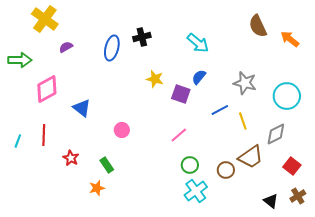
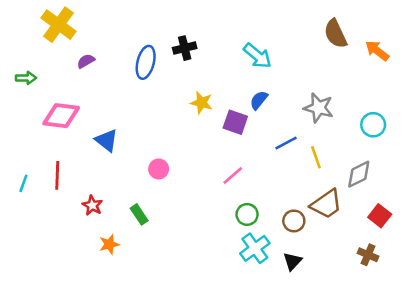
green arrow: (20, 60) -> (26, 78), size x0.7
pink diamond: (47, 89) -> (61, 116), turned 36
cyan circle: (287, 96) -> (373, 125), size x0.7
orange star: (97, 188) -> (109, 244), moved
brown cross: (298, 196) -> (368, 255), moved, turned -35
black triangle: (271, 201) -> (293, 261), moved, turned 35

